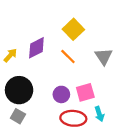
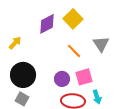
purple diamond: (36, 48) -> (47, 24), moved
orange line: (68, 56) -> (74, 51), moved

